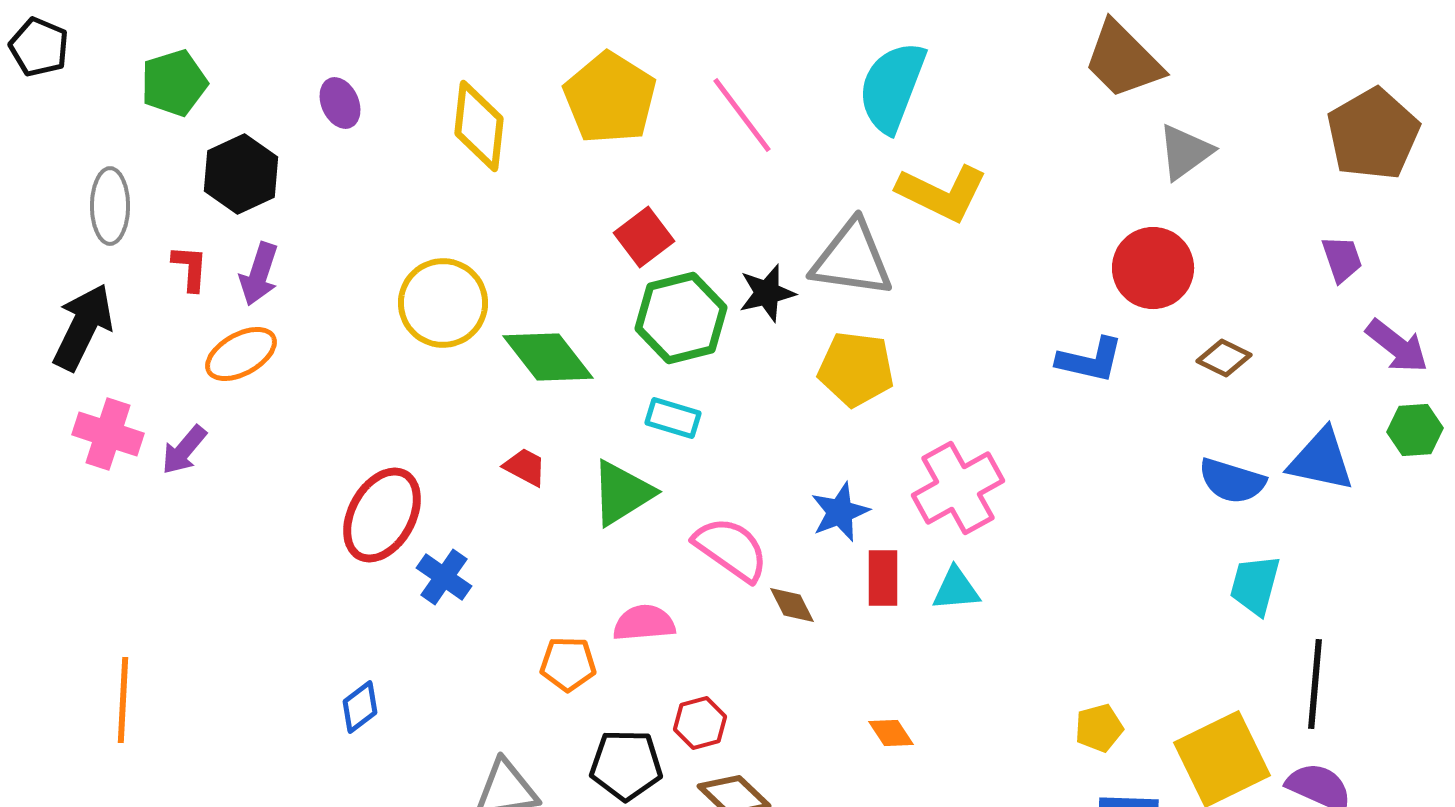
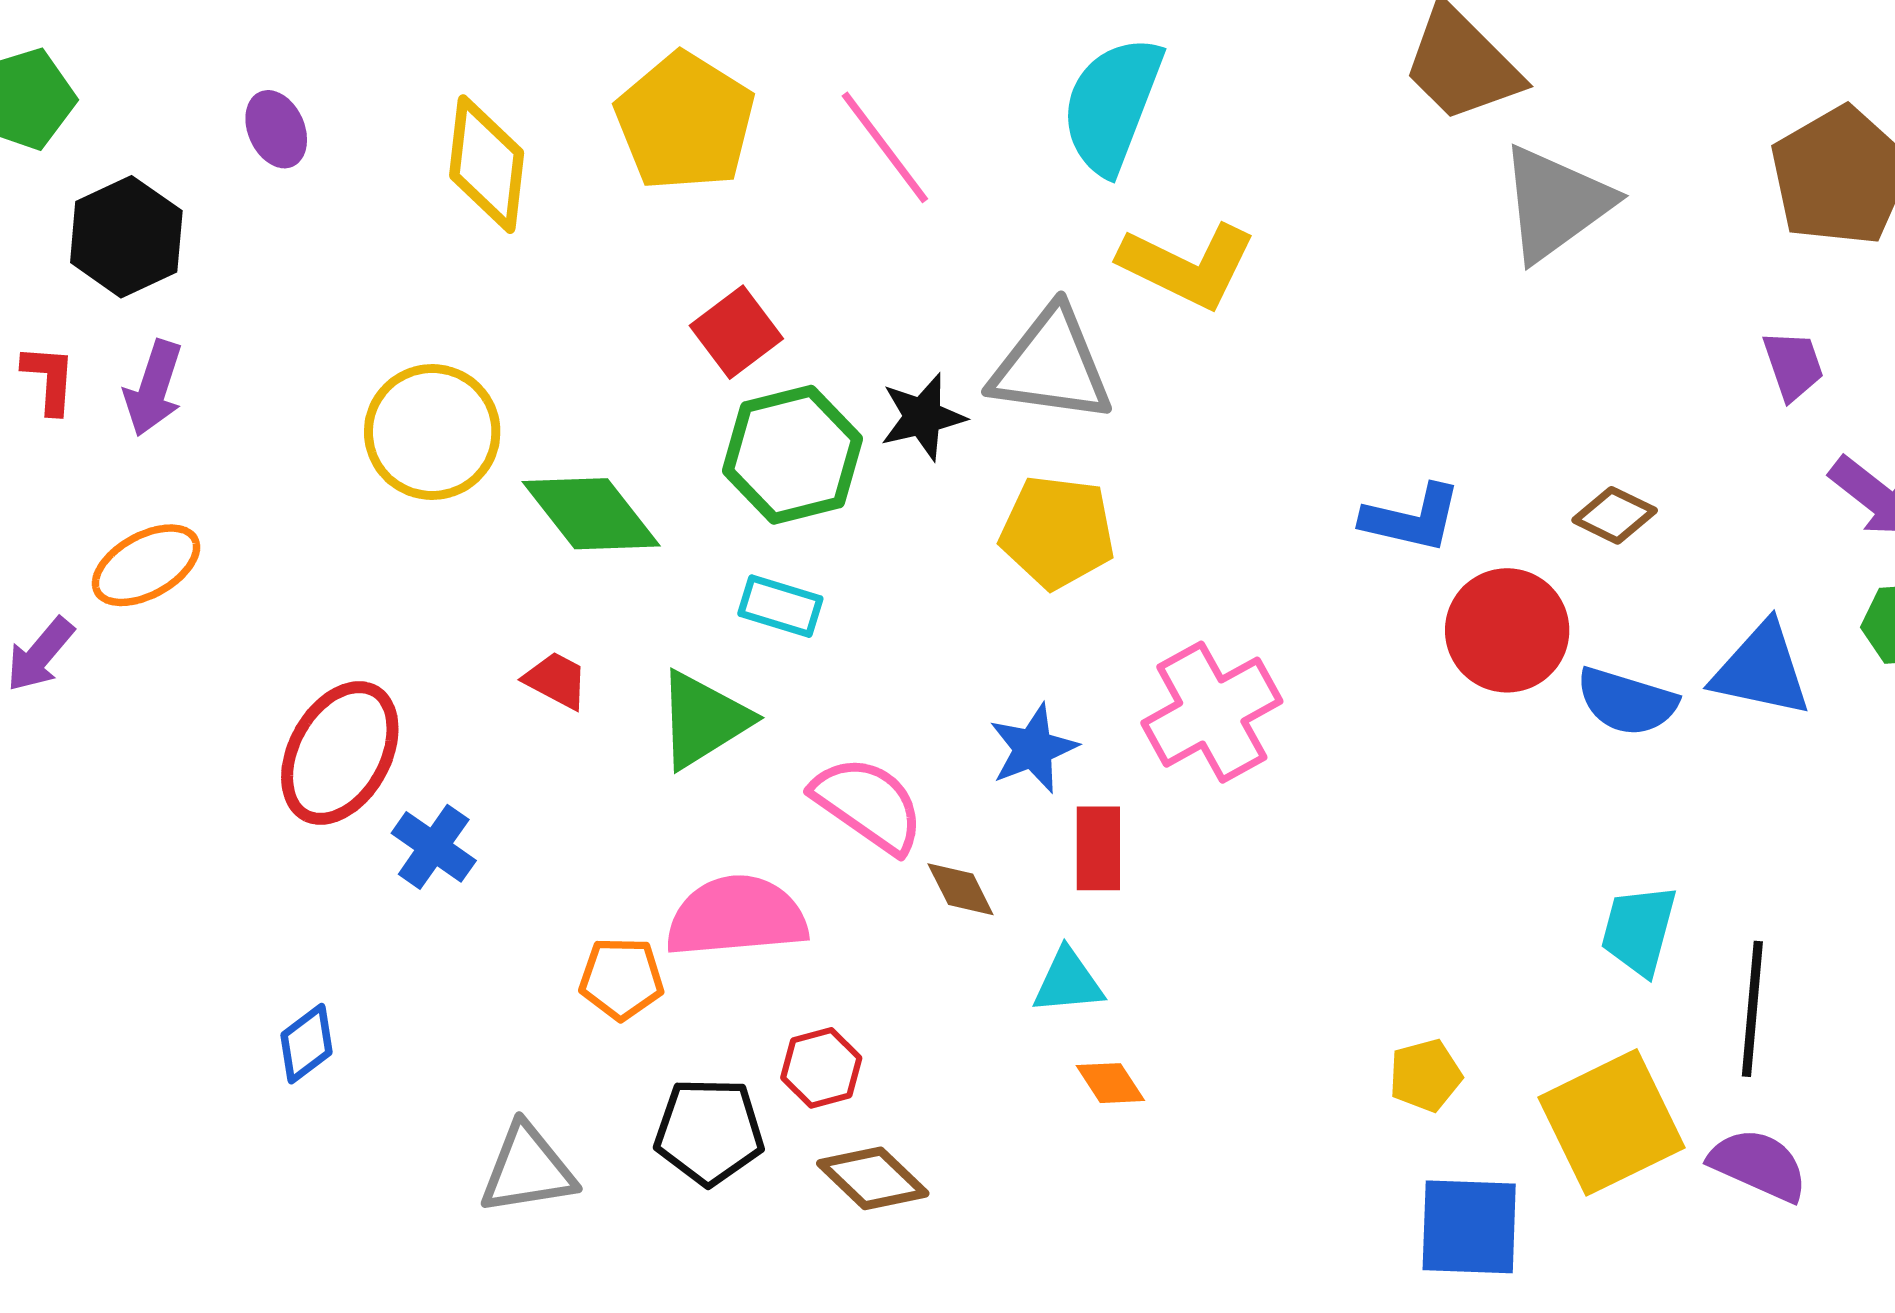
gray triangle: (1185, 152) -> (1556, 203), size x1.4
red circle: (1153, 268) -> (1507, 630), moved
orange ellipse: (241, 354) -> (146, 565), moved
cyan trapezoid: (1255, 585) -> (1639, 930), moved
cyan triangle: (956, 589) -> (1068, 982), moved
pink semicircle: (644, 623) -> (736, 916), size x1.5

